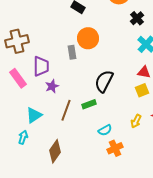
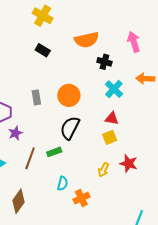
black cross: (137, 18) -> (104, 62), turned -32
orange circle: (88, 38) -> (69, 95), moved
cyan semicircle: (105, 130) -> (63, 183), moved, turned -48

